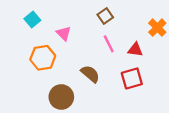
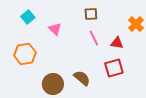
brown square: (105, 16) -> (91, 14), turned 32
orange hexagon: (43, 58) -> (25, 54), moved
brown semicircle: (90, 74) -> (82, 78), moved

